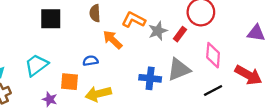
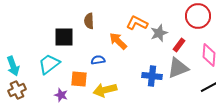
brown semicircle: (95, 13) -> (89, 21), moved
black square: (51, 19) -> (64, 37), moved
red rectangle: (180, 34) -> (179, 45), moved

